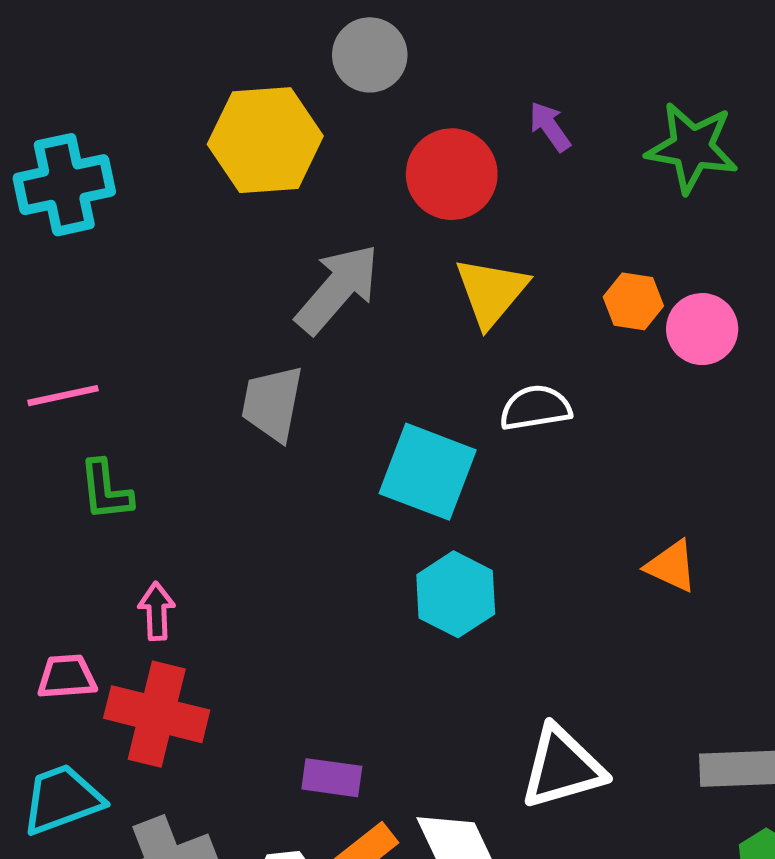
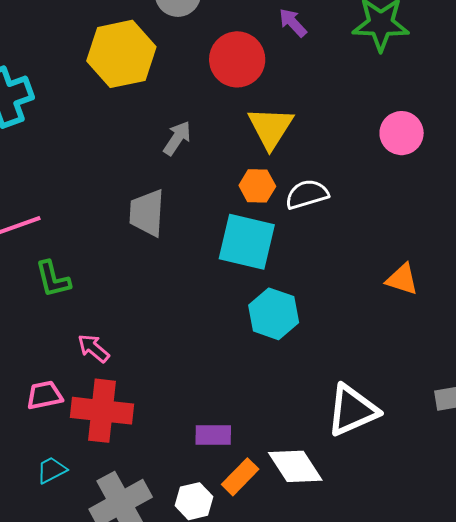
gray arrow: (337, 289) -> (177, 138), size x0.6
orange hexagon: (633, 301) -> (257, 186), moved
pink arrow: (157, 611) -> (94, 348), turned -40
cyan trapezoid: (62, 799) -> (52, 470), size x0.6

